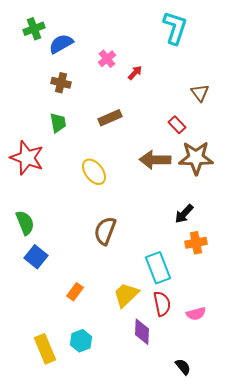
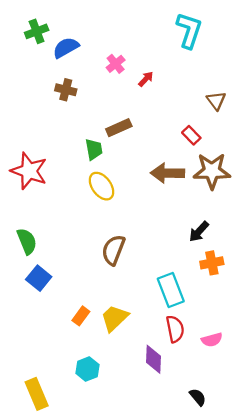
green trapezoid: (58, 123) -> (94, 149), moved
yellow trapezoid: (126, 295) -> (114, 318), moved
yellow rectangle: (45, 349) -> (37, 394), moved

